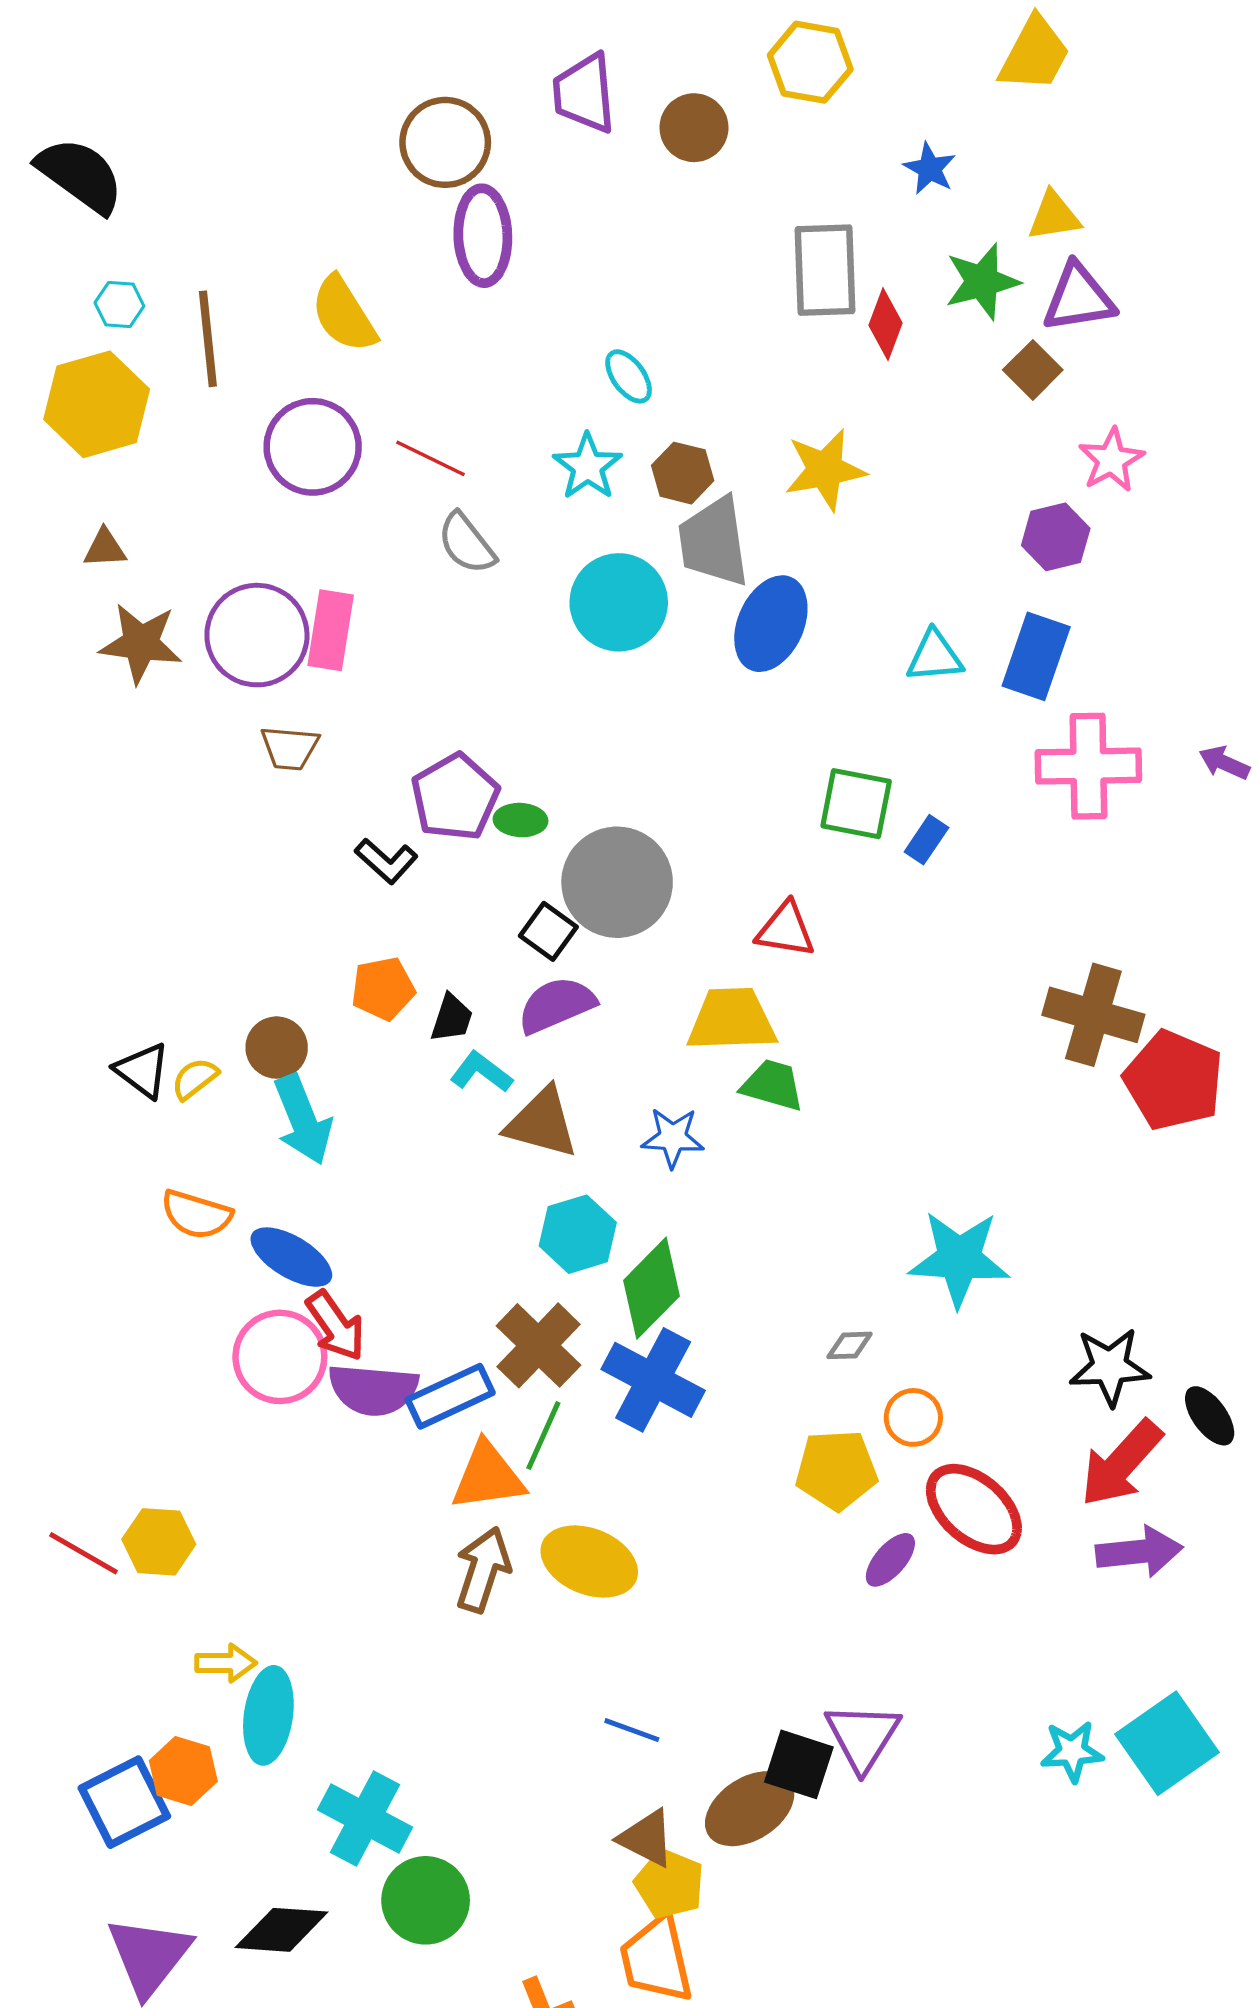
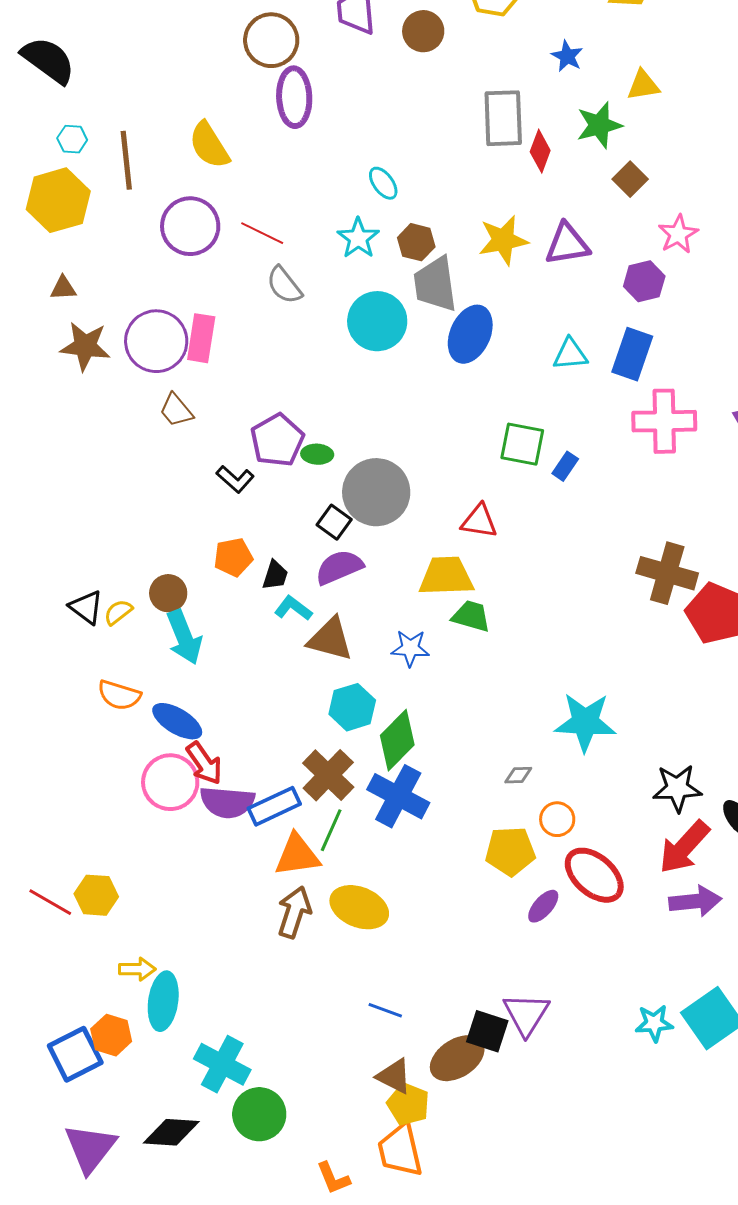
purple triangle: (1079, 298) -> (567, 244), moved
brown trapezoid: (290, 748) -> (176, 410), turned 45

